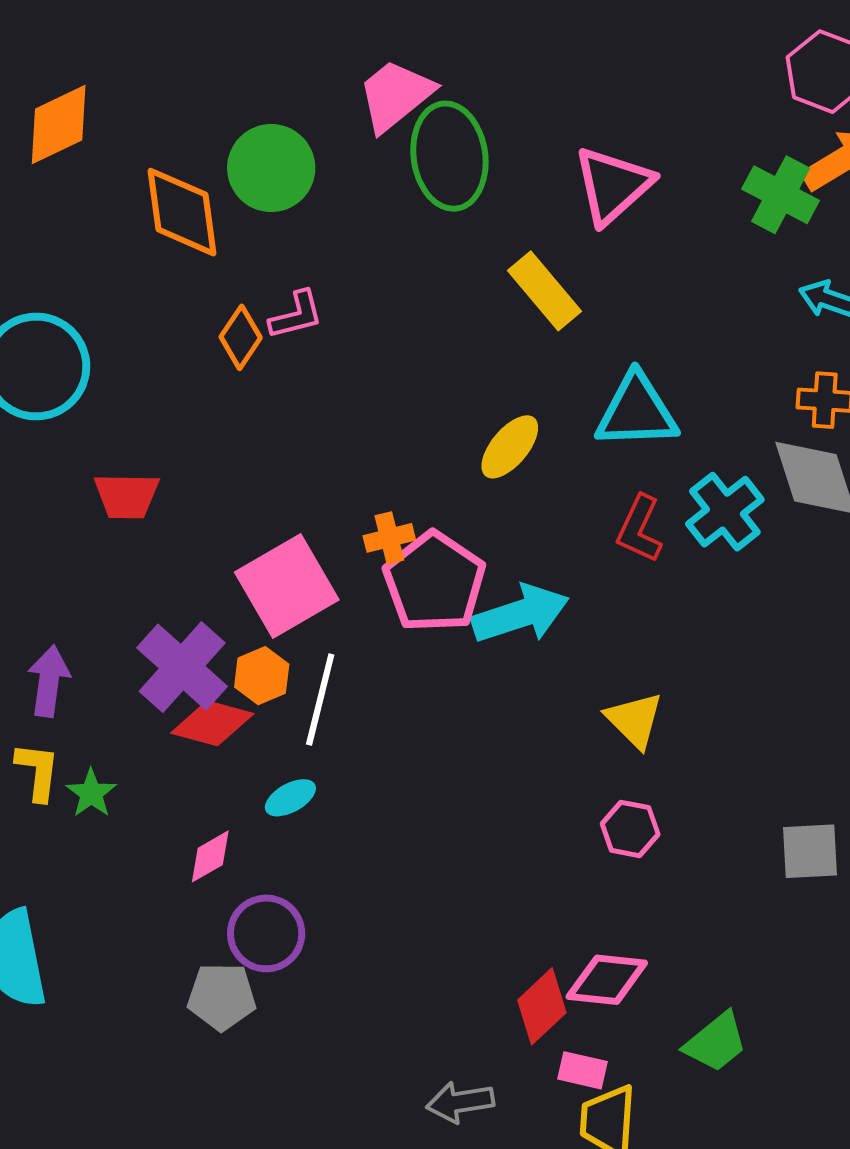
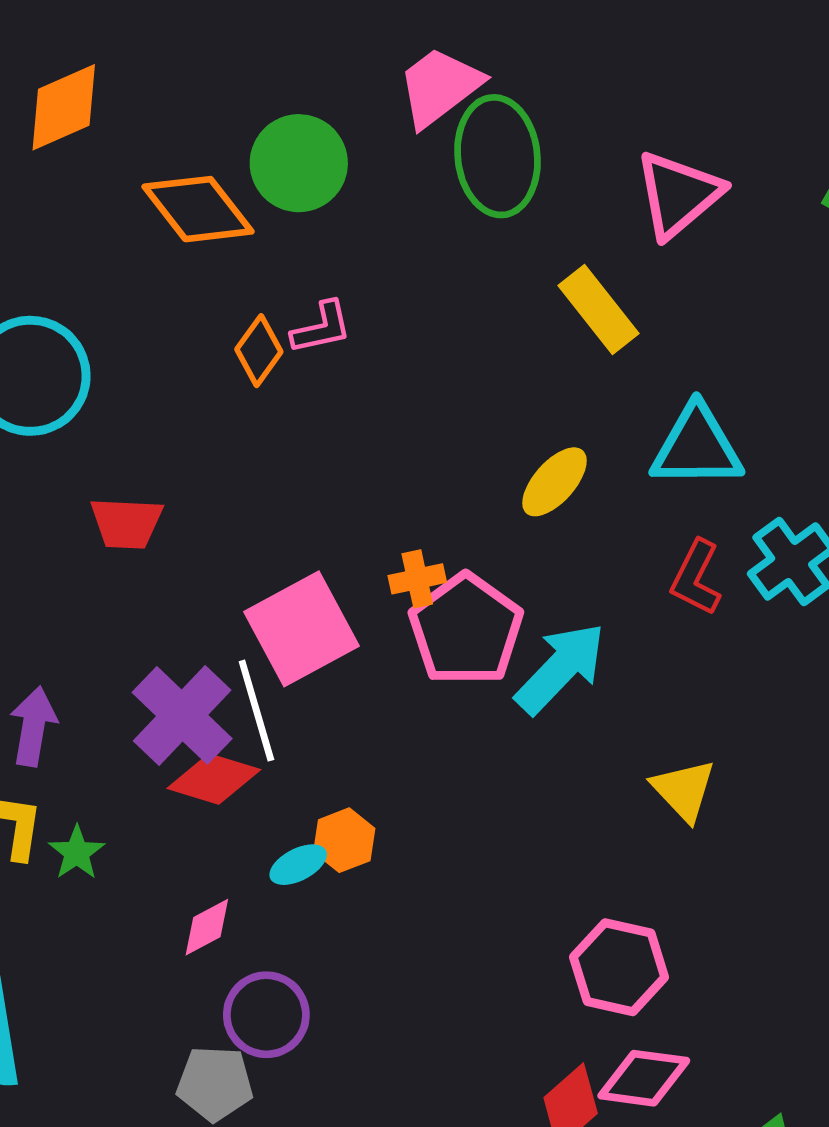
orange diamond: (182, 212) -> (198, 209), turned -32
cyan arrow: (520, 614) -> (561, 668), turned -30
orange hexagon: (262, 676) -> (344, 840), moved
white line: (320, 700) -> (256, 711), moved, turned -32
pink hexagon: (630, 829) -> (619, 967), moved, size x1.5

